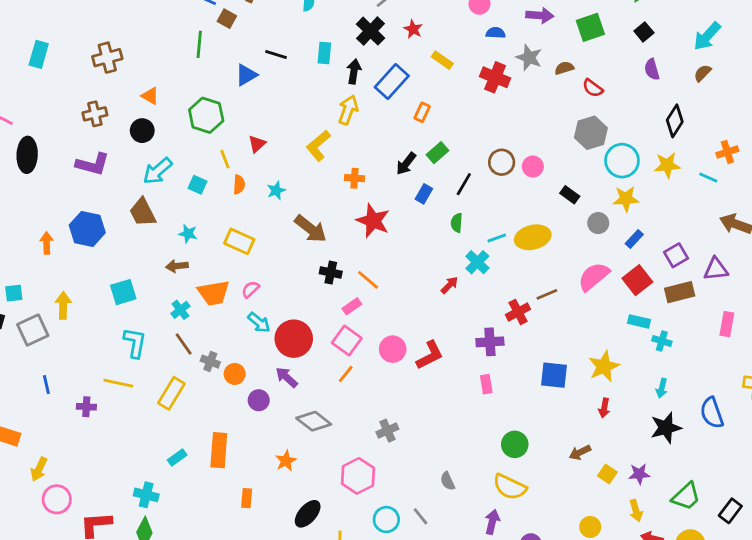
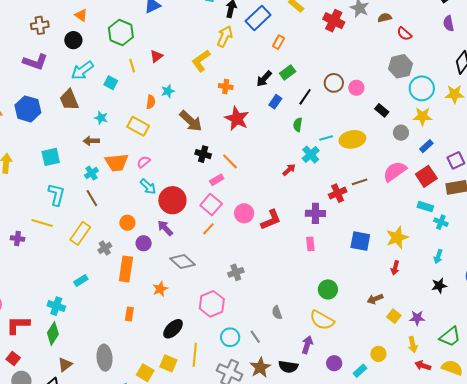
orange semicircle: (239, 184) -> (151, 102), moved
gray cross: (210, 362) -> (105, 248), moved, turned 32
black star: (666, 428) -> (439, 286), size x0.7
orange rectangle: (219, 450) -> (126, 269), moved

